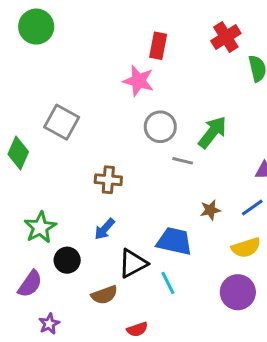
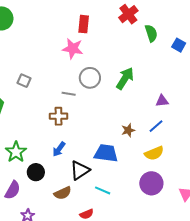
gray square: (62, 122) -> (24, 81), size x0.6
gray line: (183, 161) -> (69, 94), moved
cyan line: (168, 283) -> (103, 190), moved, turned -35

